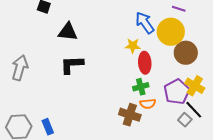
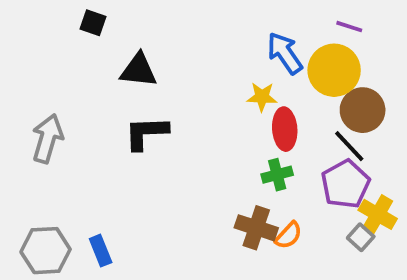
yellow cross: (195, 86) -> (378, 214), moved
orange semicircle: (148, 104) -> (289, 235), moved, turned -42
black line: (194, 110) -> (349, 146), moved

